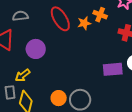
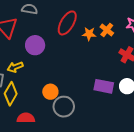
red ellipse: (60, 19) -> (67, 23), turned 45
orange circle: (59, 98) -> (50, 92), moved

